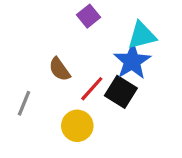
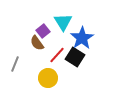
purple square: (89, 16) -> (43, 31), moved
cyan triangle: (142, 35) -> (63, 22), moved, turned -48

